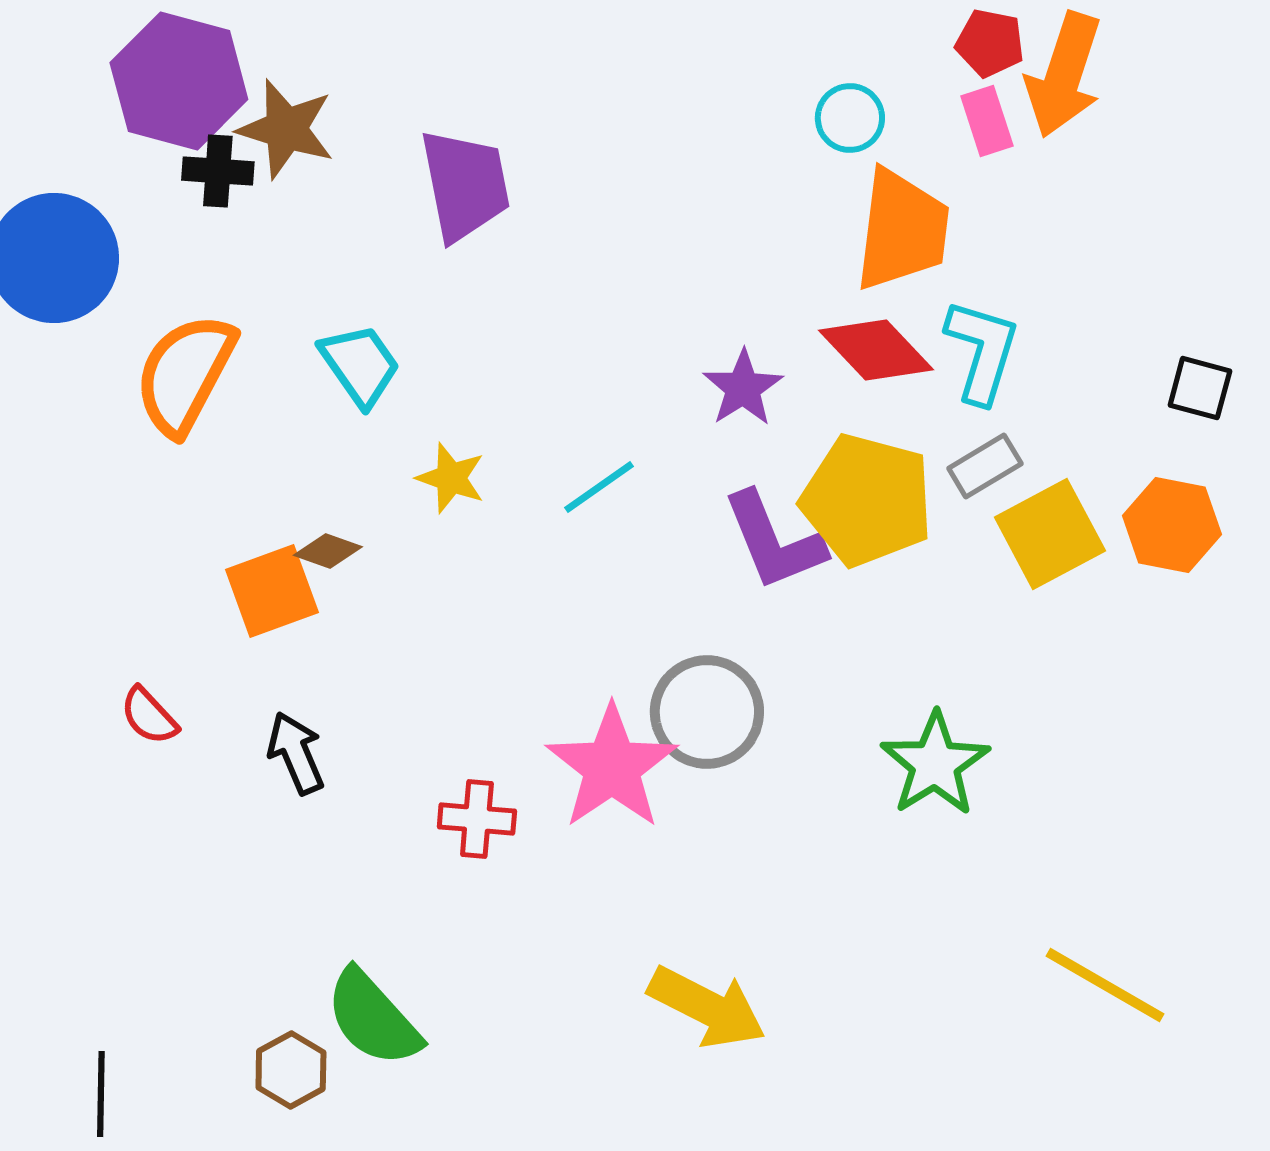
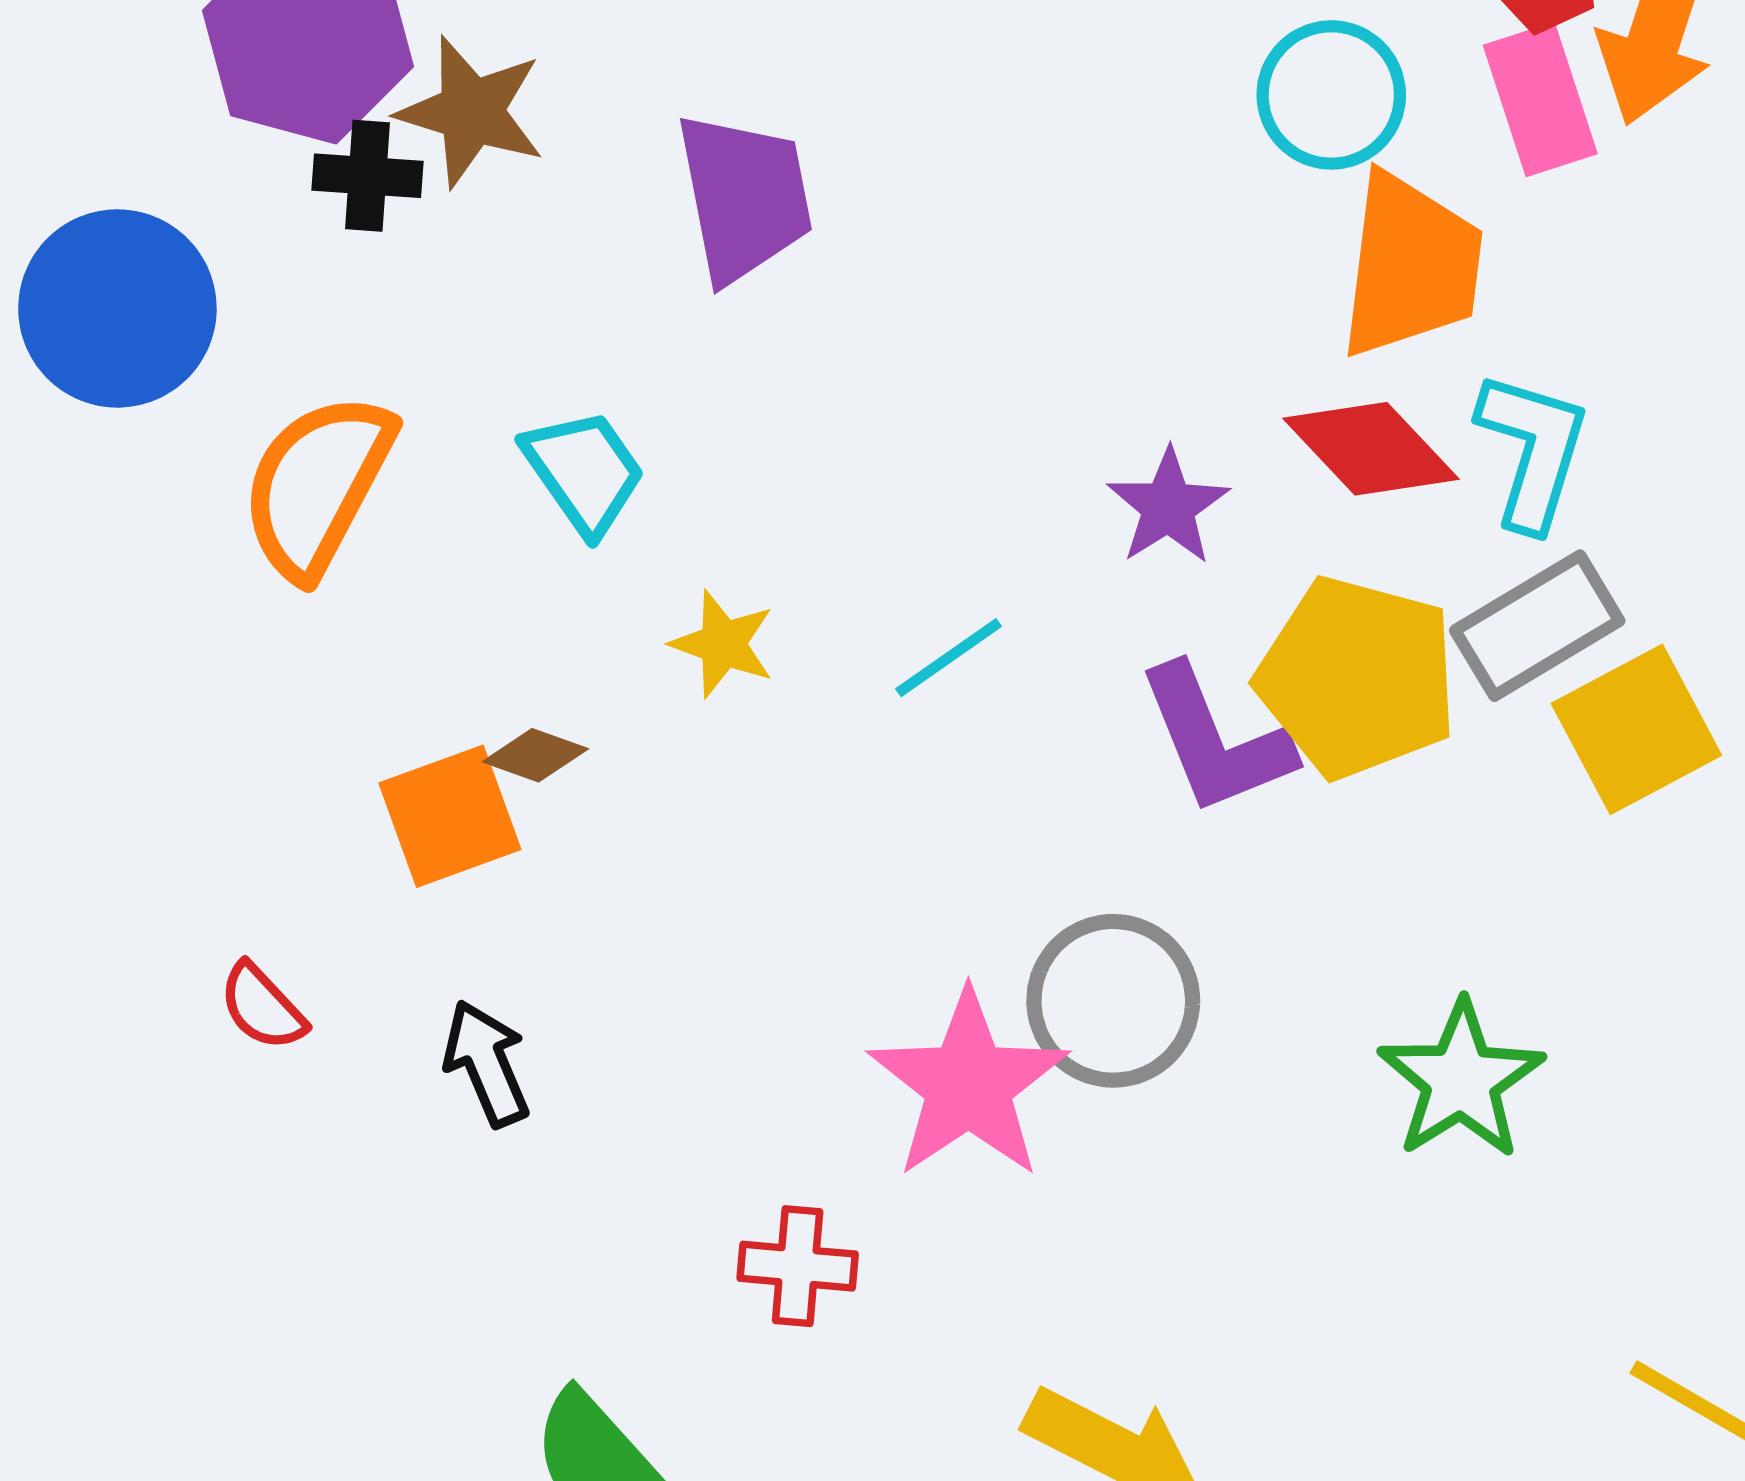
cyan circle: (850, 118) -> (1331, 95), size x1.4
pink rectangle: (987, 121) -> (1540, 100), size x1.4
gray rectangle: (985, 466) -> (1537, 626), size x1.5
red cross: (477, 819) -> (798, 1266), moved

